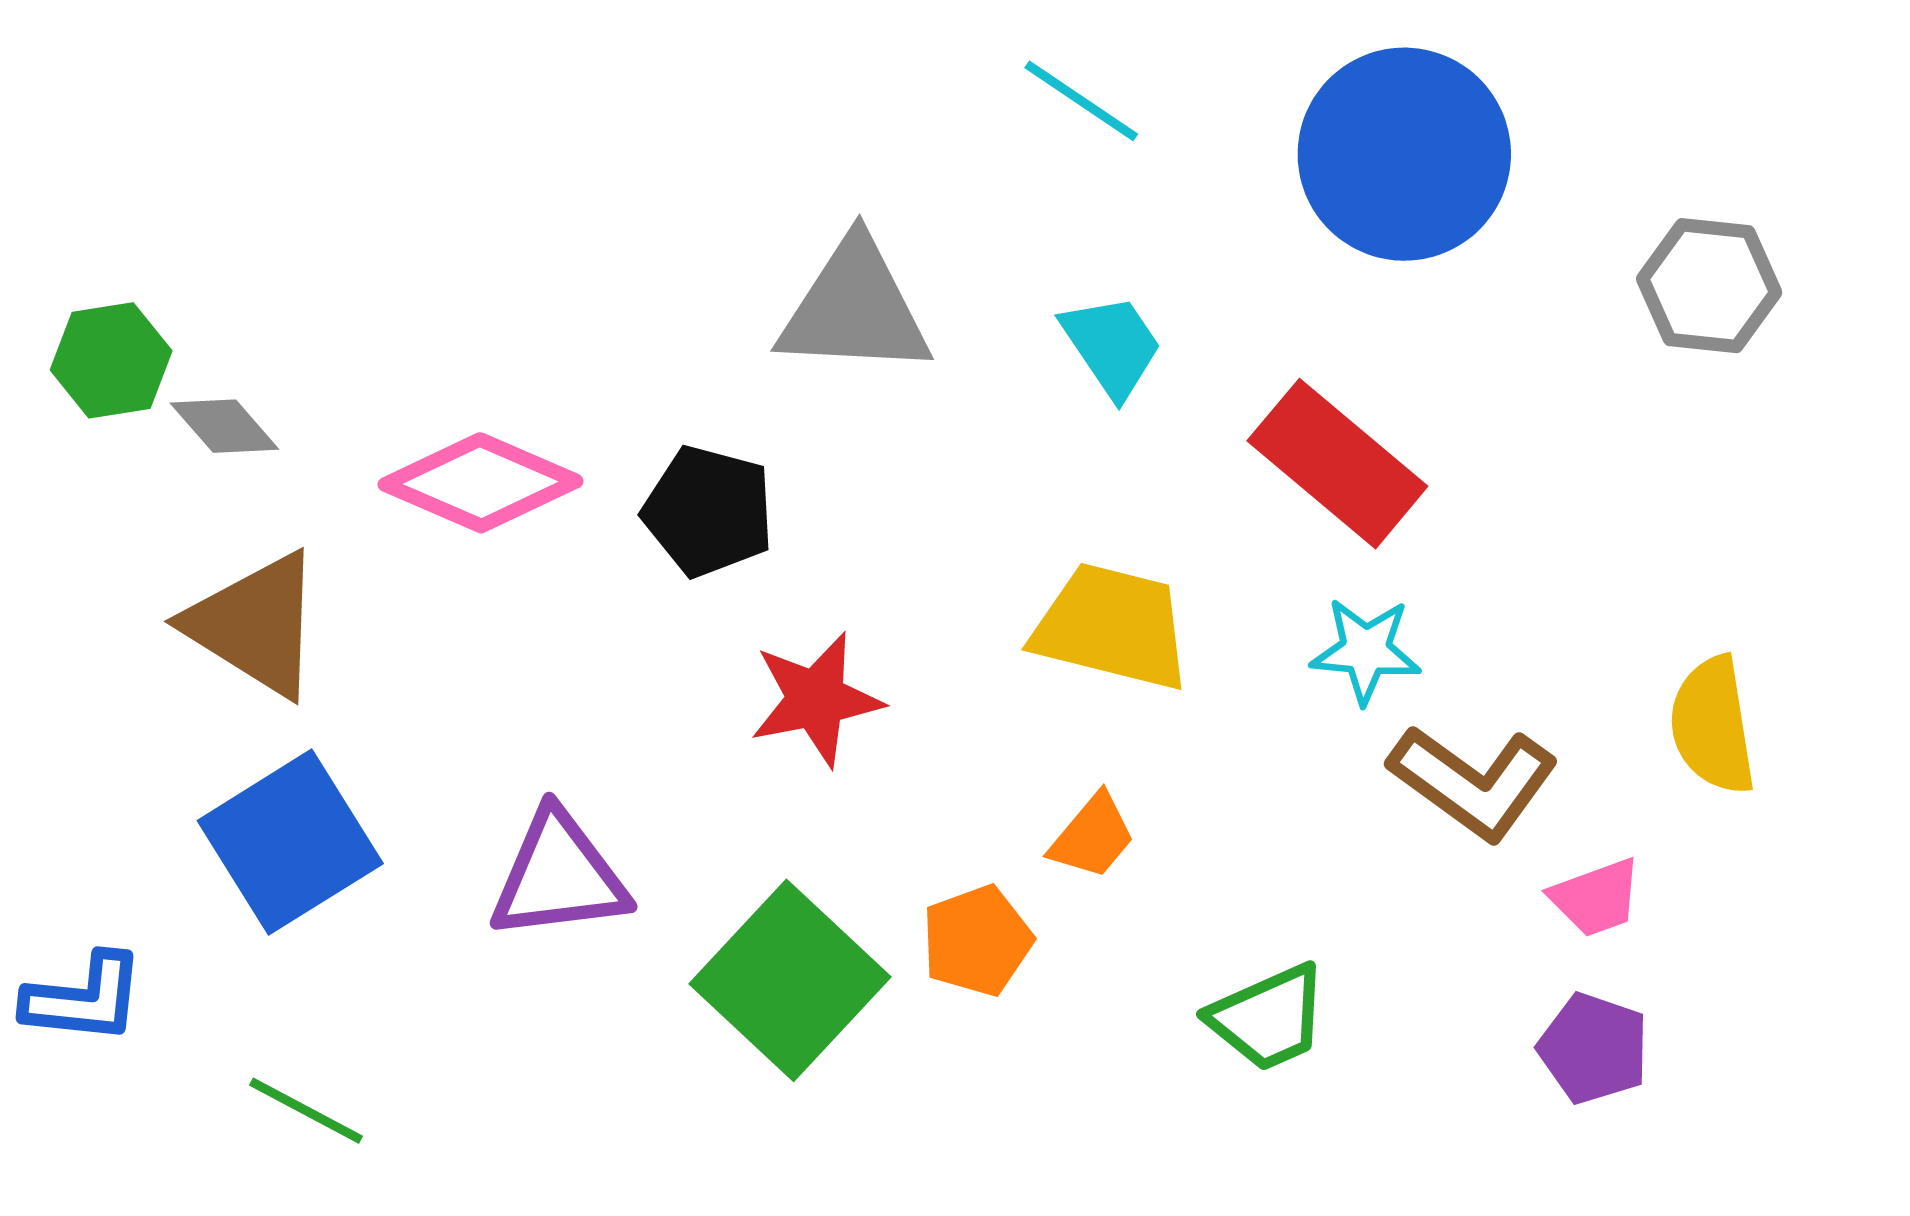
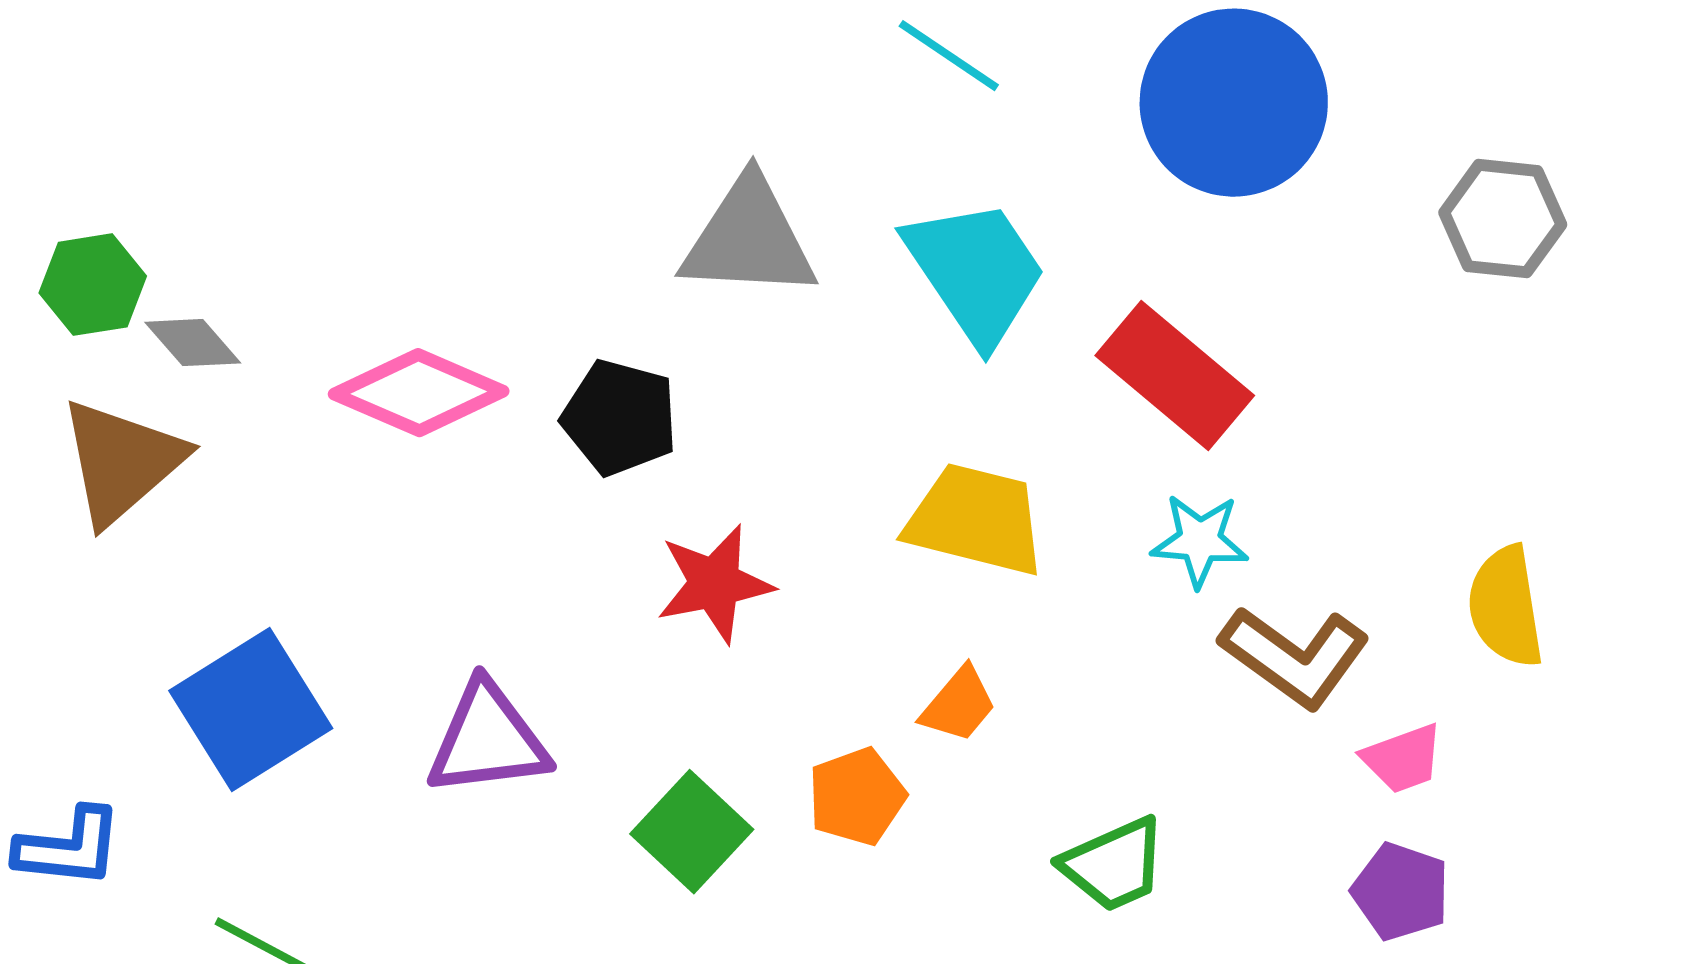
cyan trapezoid: (1112, 346) -> (976, 272), size x1.6
brown triangle: (255, 625) -> (122, 462), moved, turned 47
green square: (790, 980) -> (692, 832), size x0.7

